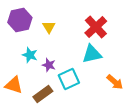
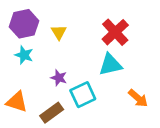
cyan star: (30, 55) -> (24, 55), moved

